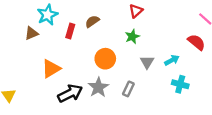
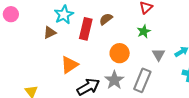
red rectangle: (70, 31) -> (86, 29), size x1.5
gray rectangle: (128, 89) -> (142, 80), size x1.6

